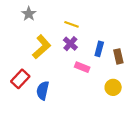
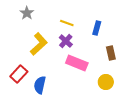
blue rectangle: (99, 49) -> (97, 28), moved
pink rectangle: (82, 67) -> (77, 63), size x1.5

